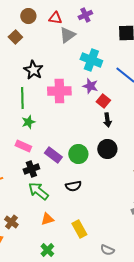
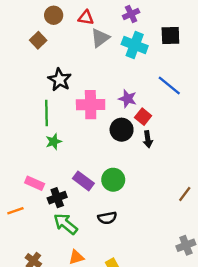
purple cross: (85, 15) -> (131, 14), moved
cyan cross: (91, 60) -> (135, 45), moved
pink rectangle: (23, 146) -> (35, 183), moved
black circle: (107, 149) -> (122, 130), moved

